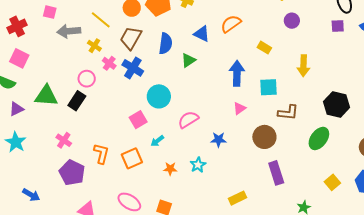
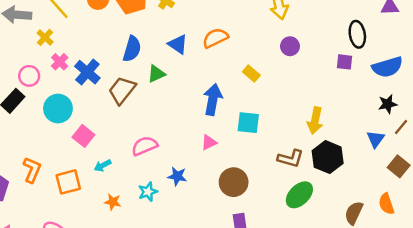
brown trapezoid: (131, 38) -> (122, 90), moved
yellow arrow: (303, 66) -> (315, 121), moved
cyan circle: (159, 96) -> (58, 109), moved
brown L-shape: (288, 112) -> (291, 158), moved
pink square: (138, 120) -> (83, 136), turned -30
cyan star: (198, 165) -> (148, 192), moved

